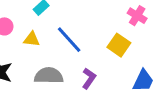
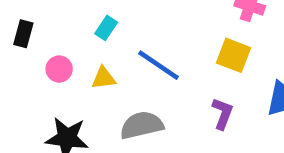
purple L-shape: (89, 78) -> (222, 114), moved

